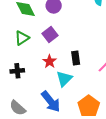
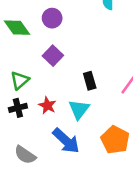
green triangle: (22, 38) -> (20, 80), moved
red star: (50, 61) -> (47, 105), moved

